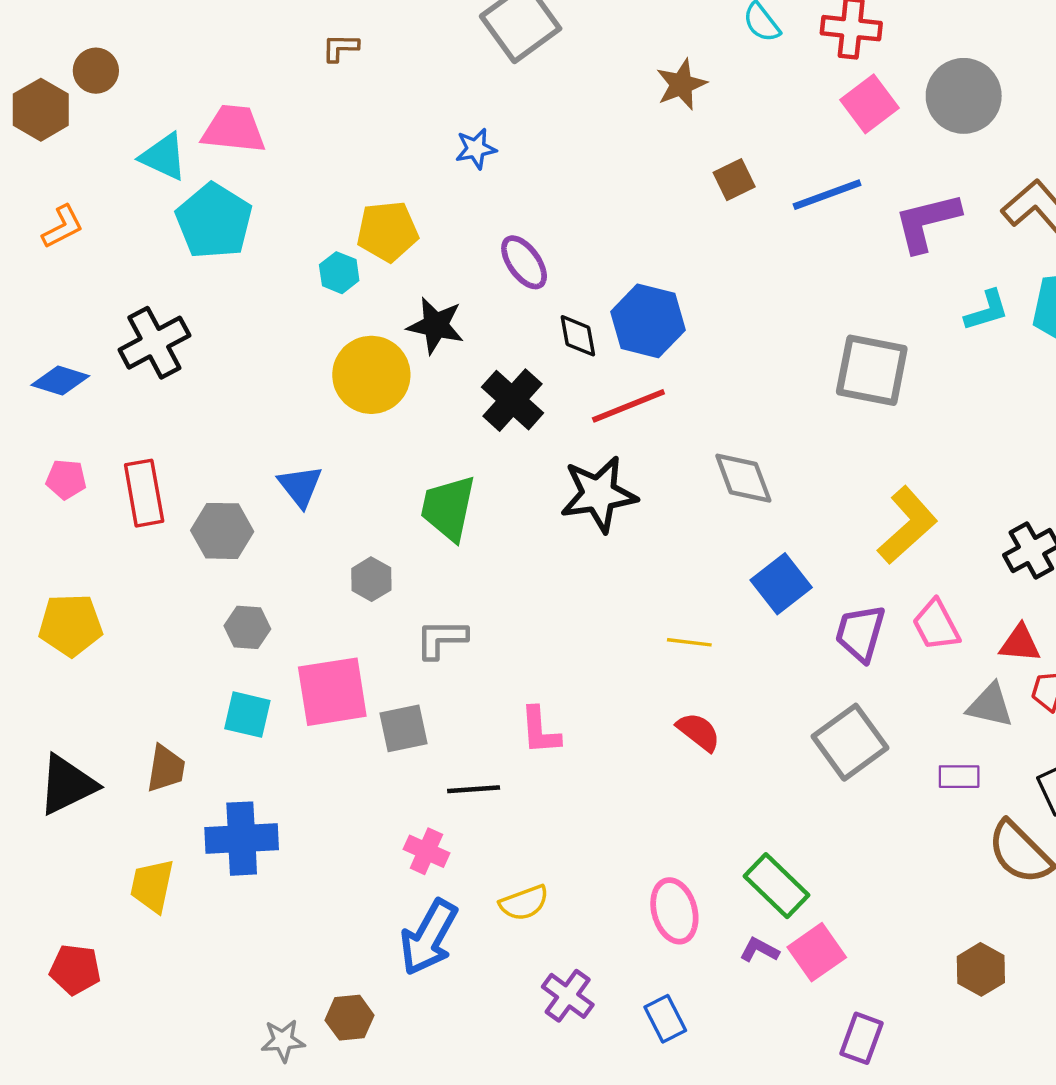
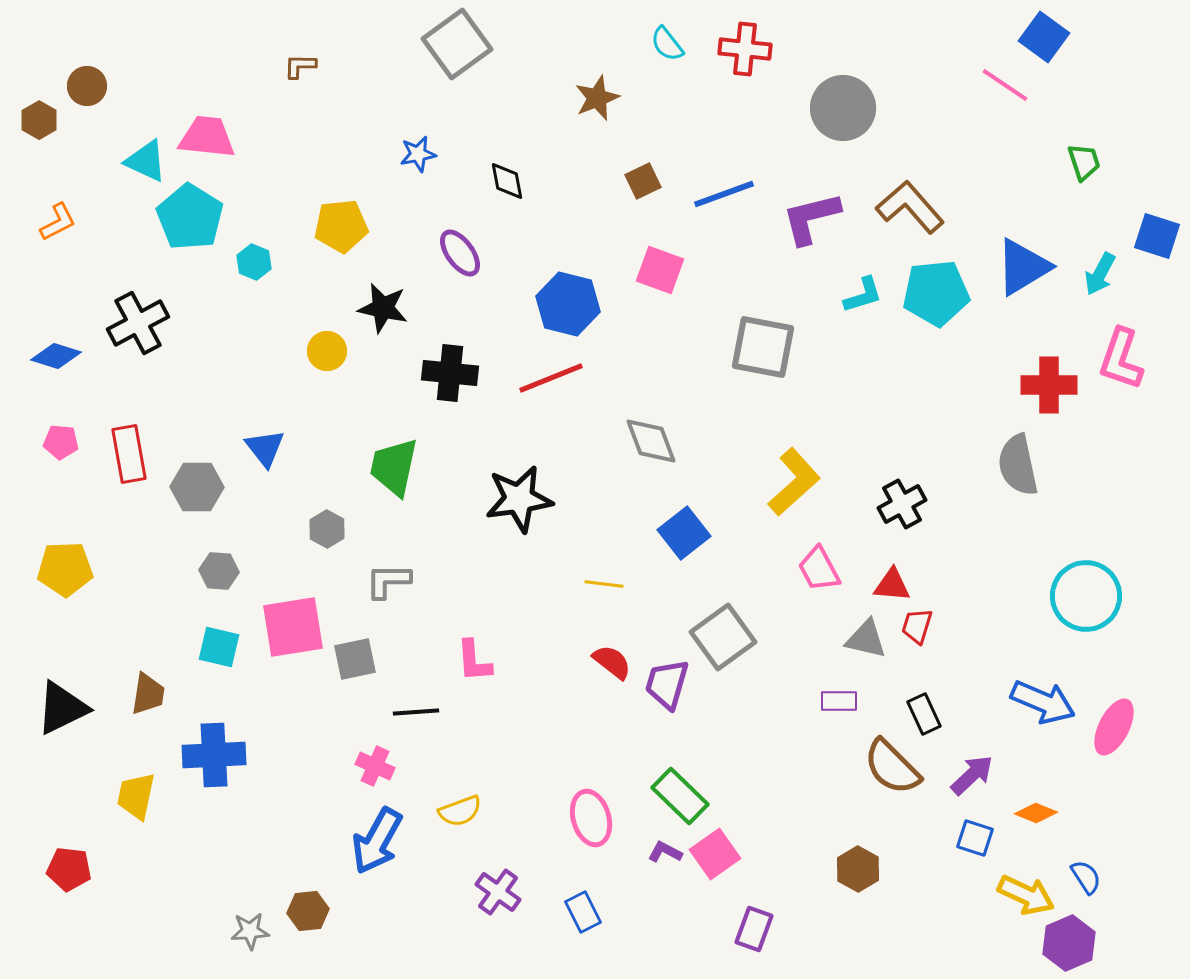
pink square: (870, 104) -> (660, 270), moved, turned -33
brown hexagon: (41, 110) -> (39, 120), size x0.7
cyan hexagon: (339, 273) -> (254, 262), moved
black diamond: (578, 336) -> (507, 181), moved
yellow circle: (371, 375) -> (327, 351), size x0.6
black cross: (513, 400) -> (450, 373), turned -36
black star: (599, 494) -> (519, 499), moved
purple trapezoid: (860, 633) -> (667, 684), moved
gray square: (850, 742) -> (723, 637), moved

